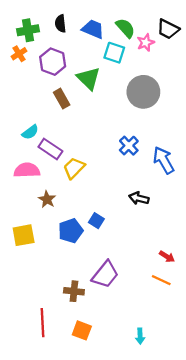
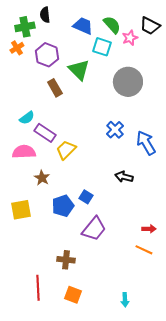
black semicircle: (60, 24) -> (45, 15), moved
red arrow: (167, 257) -> (149, 229), turned -32
purple trapezoid: (105, 274) -> (94, 229), moved

